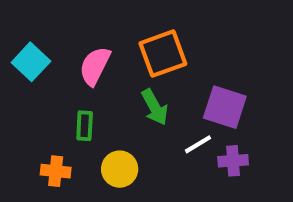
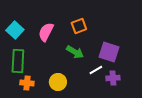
orange square: (163, 54) -> (79, 26), size x0.7
green arrow: (155, 107) -> (75, 52), turned -30
green rectangle: (85, 126) -> (18, 61), moved, size x1.6

